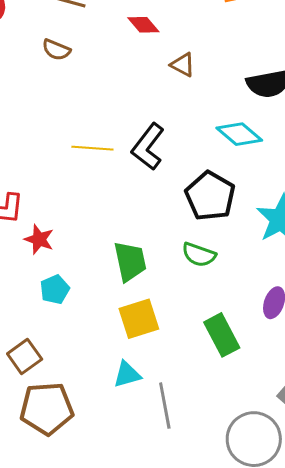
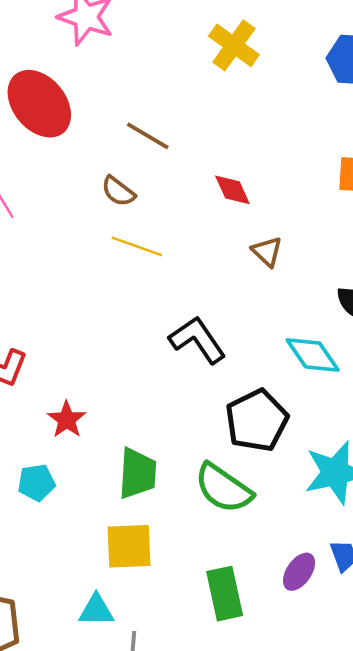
black L-shape: (148, 147) -> (197, 340), turned 93
yellow line: (92, 148) -> (137, 246), moved
red star: (39, 239) -> (67, 420), moved
green semicircle: (199, 255) -> (224, 488), size x1.4

